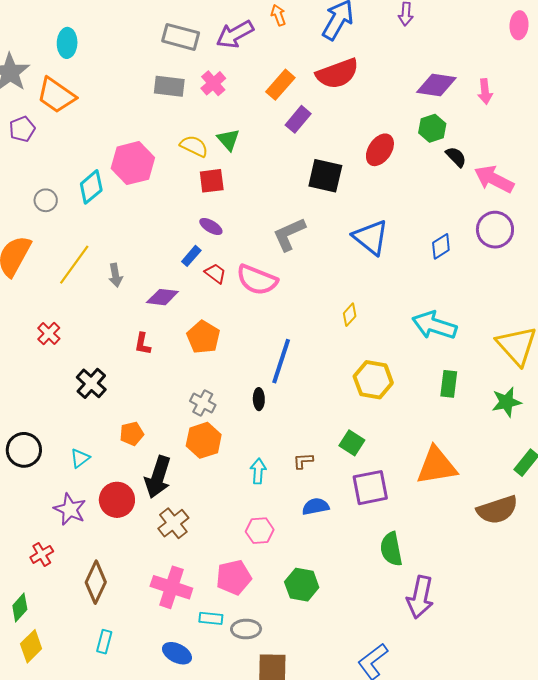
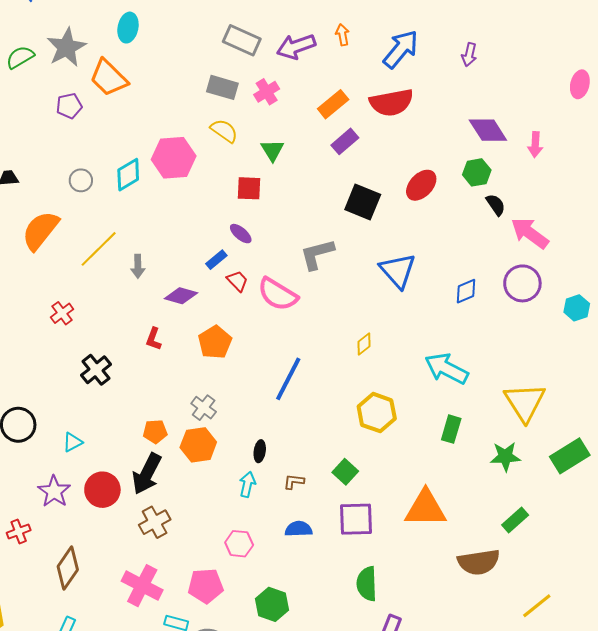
purple diamond: (436, 85) -> (488, 130), turned 39
yellow semicircle: (194, 146) -> (224, 131), moved
black ellipse: (259, 399) -> (260, 451), moved
orange pentagon: (132, 434) -> (155, 432), moved

